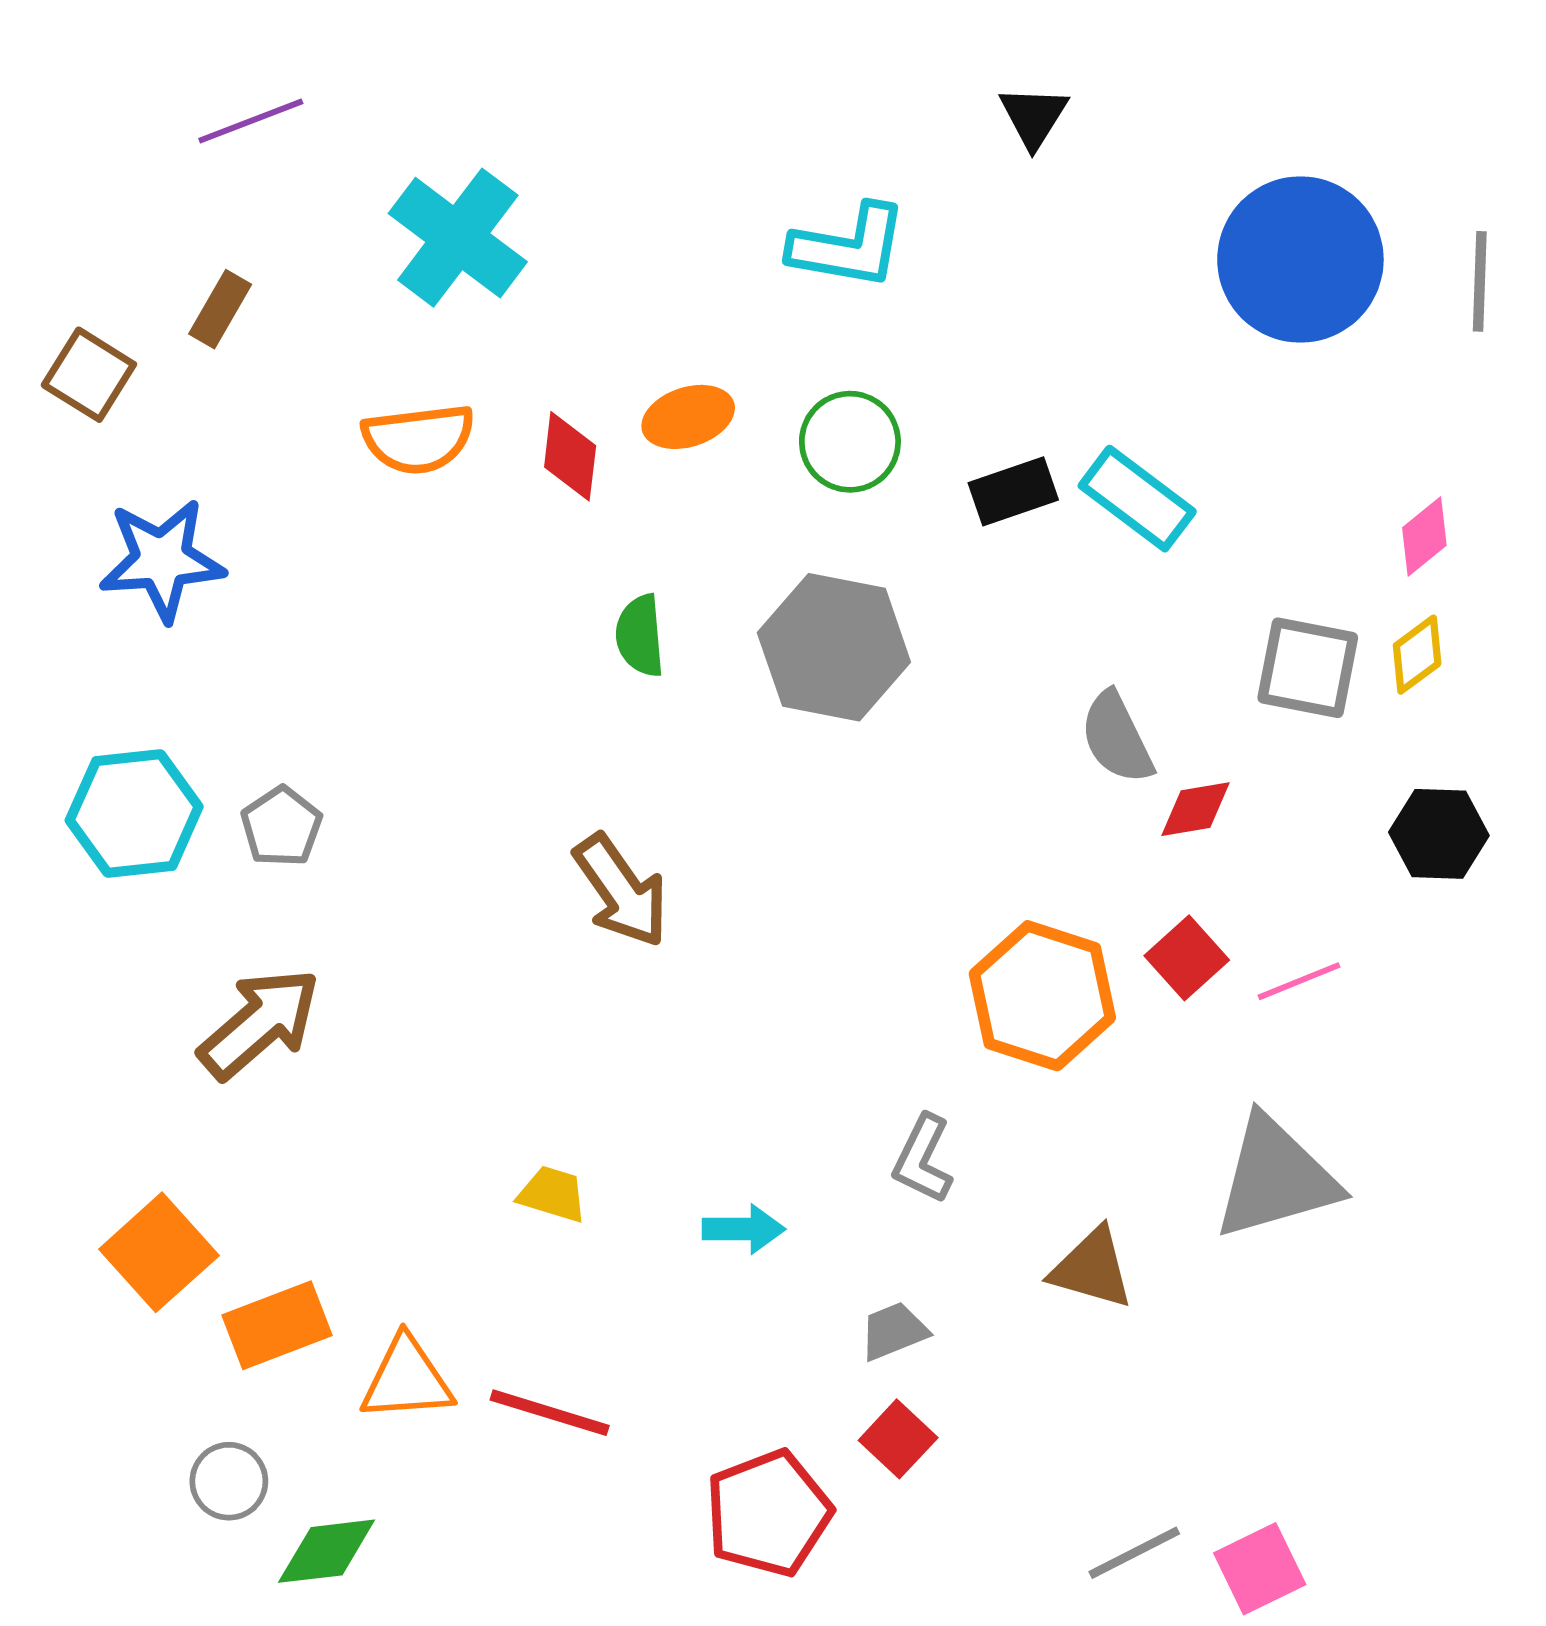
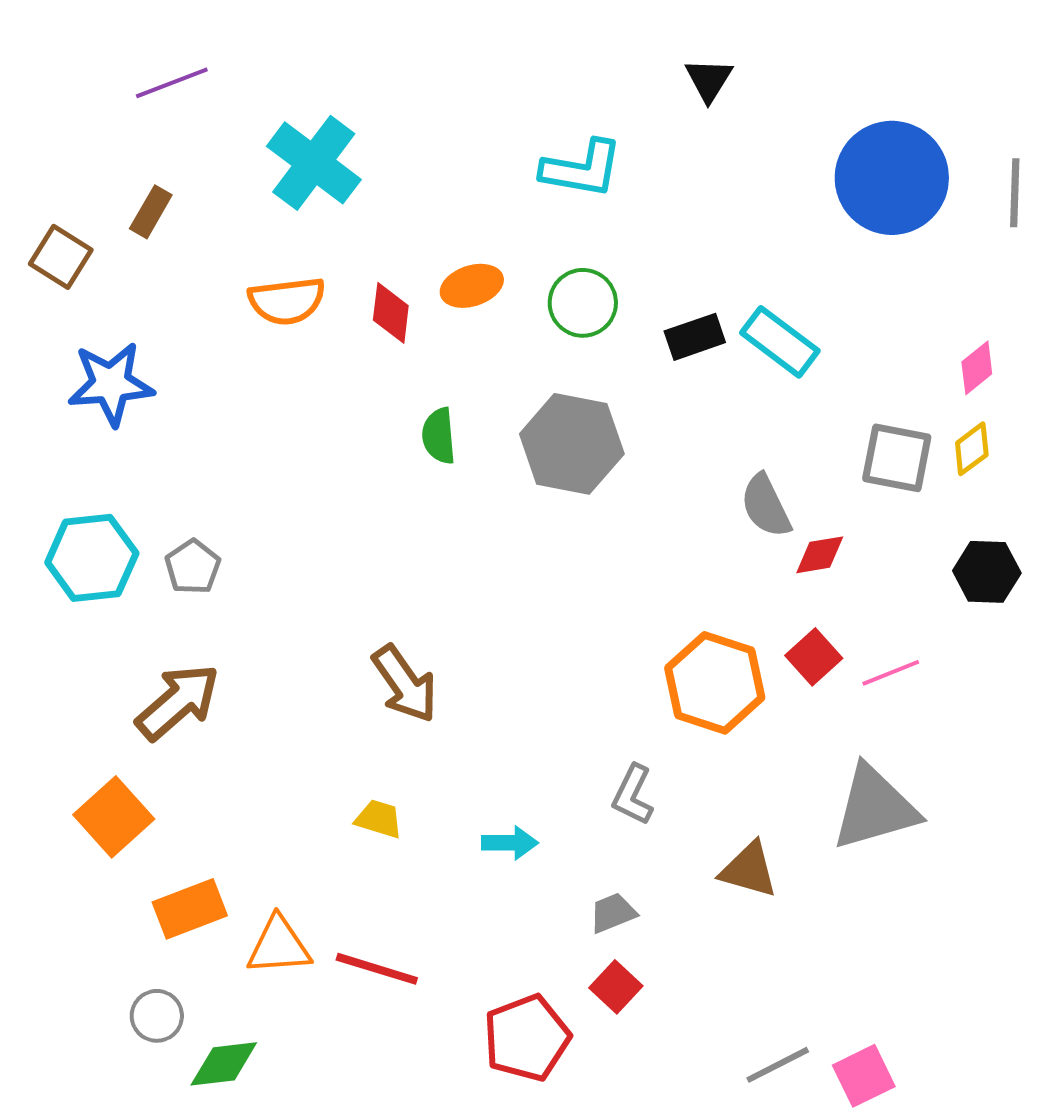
brown arrow: (621, 891) -> (405, 684), moved
orange square: (159, 1252) -> (114, 817), moved

